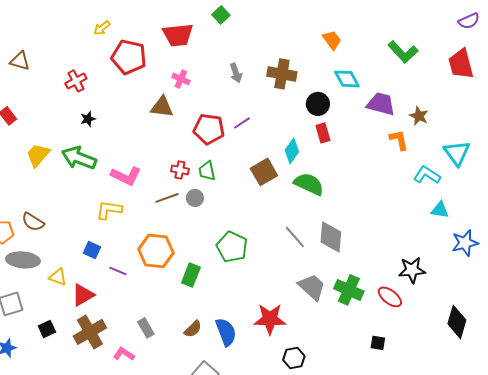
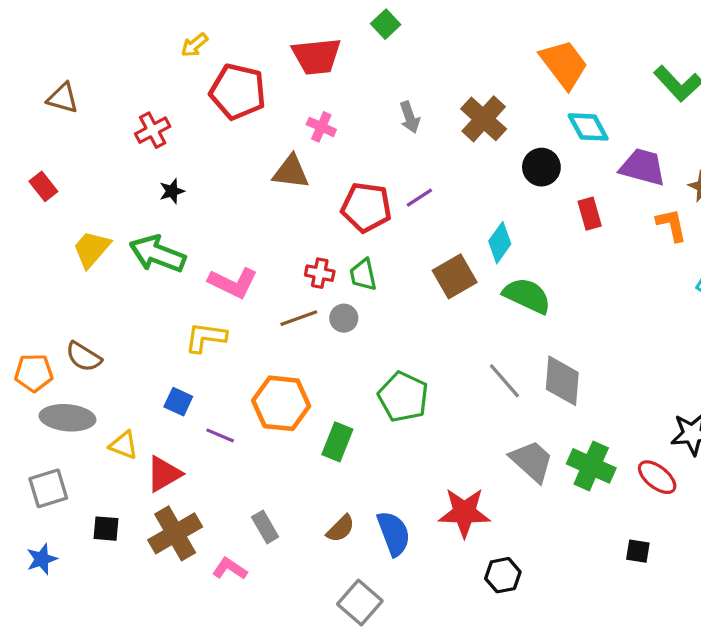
orange trapezoid: (332, 40) -> (564, 64), size x1.6
brown cross: (282, 74) -> (484, 119), turned 32
red rectangle: (323, 133) -> (590, 214), moved
black square: (47, 329) -> (106, 529), turned 30

